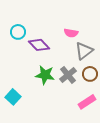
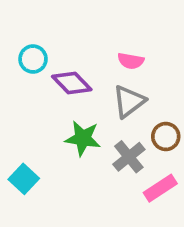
gray triangle: (84, 51) -> (129, 101), moved
gray cross: (68, 75) -> (129, 157), moved

